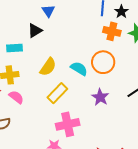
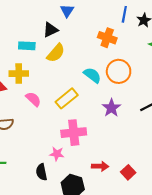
orange cross: (112, 31) -> (107, 38), moved
yellow semicircle: (48, 67) -> (56, 53), moved
pink semicircle: (16, 97) -> (33, 99), moved

